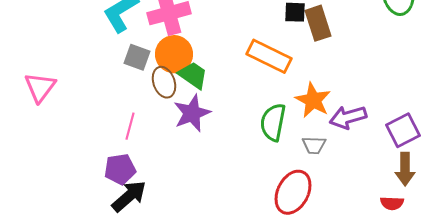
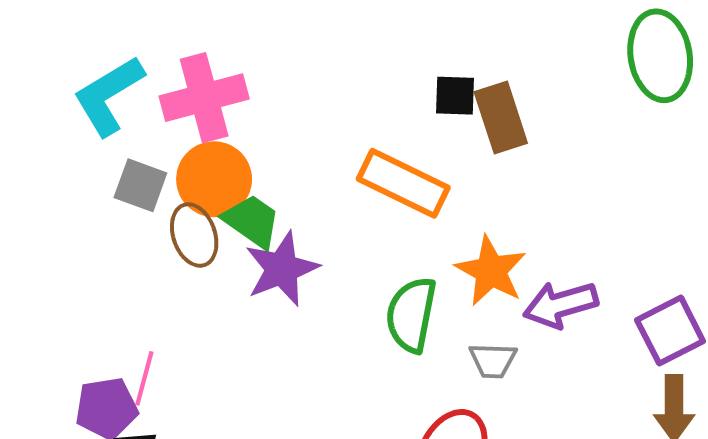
purple star: (192, 113) -> (282, 269), moved
pink line: (130, 126) -> (144, 378), moved

